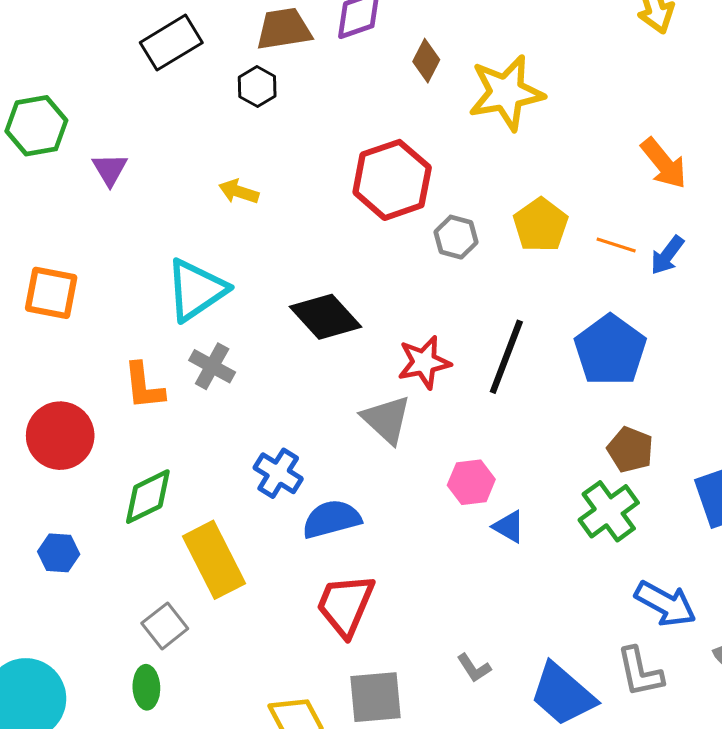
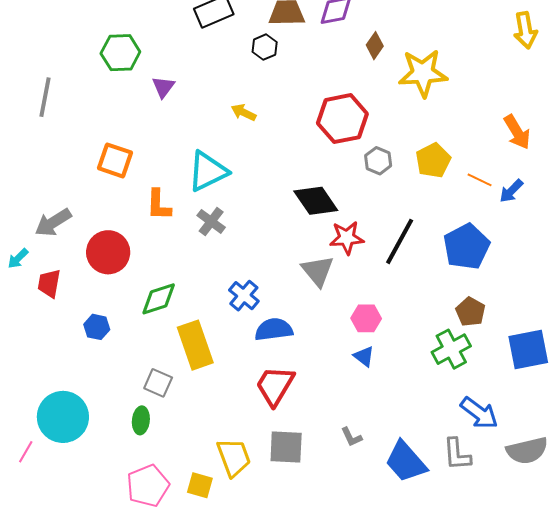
black diamond: (325, 317) -> (316, 201), moved
orange L-shape: (144, 386) -> (159, 205), moved
blue triangle: (509, 527) -> (364, 356), moved
gray square: (165, 626) -> (158, 383), turned -36

